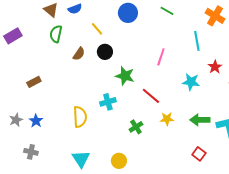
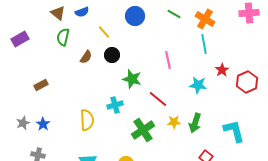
orange cross: (215, 16) -> (205, 19), moved
pink line: (161, 57) -> (168, 60), turned -30
green arrow: (200, 120) -> (195, 123), moved, turned -72
green cross: (136, 127) -> (143, 130), size x1.6

